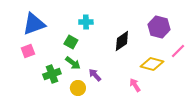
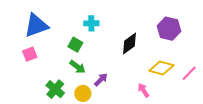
pink line: (178, 51) -> (189, 73), moved
green cross: (52, 74) -> (55, 89), moved, turned -30
purple arrow: (95, 75) -> (101, 80), turned 88

